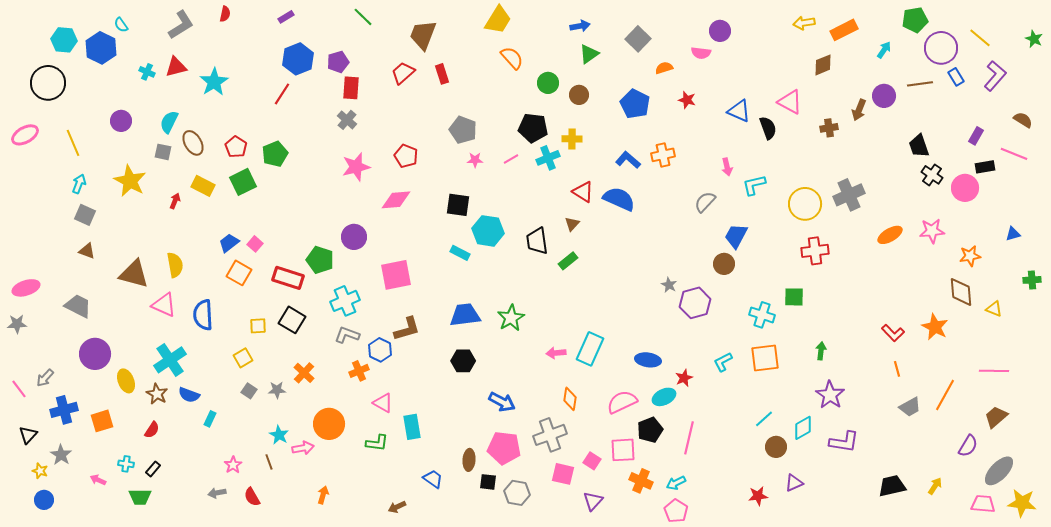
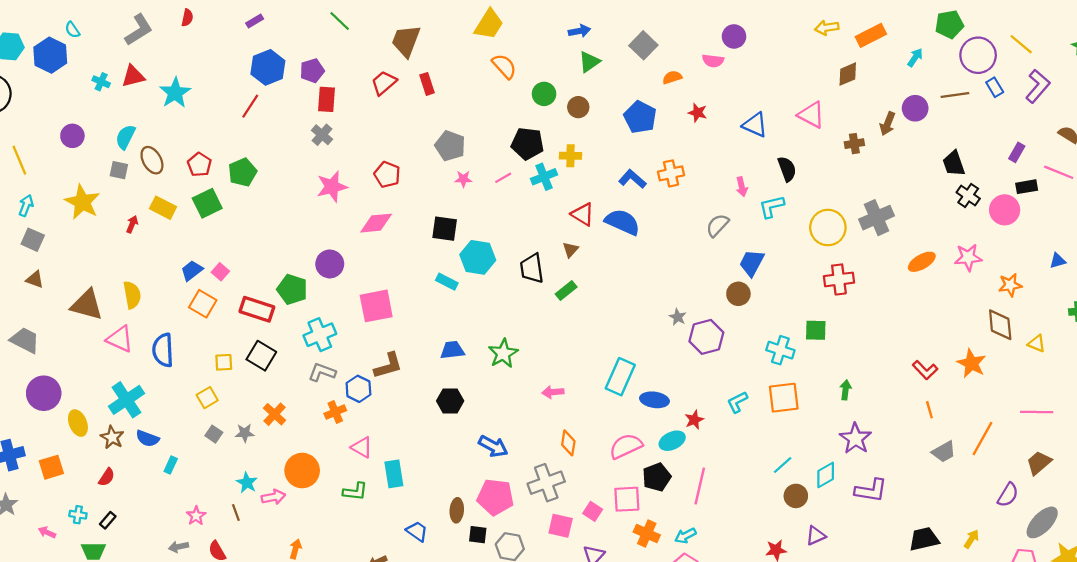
black semicircle: (768, 128) -> (787, 169), moved
blue trapezoid: (465, 315) -> (452, 350), size x0.7
cyan rectangle: (590, 349) -> (620, 377), moved

